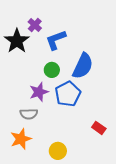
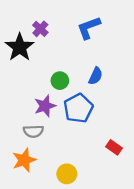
blue L-shape: (56, 40) -> (89, 28), moved
blue semicircle: (83, 66) -> (96, 76), size x0.6

